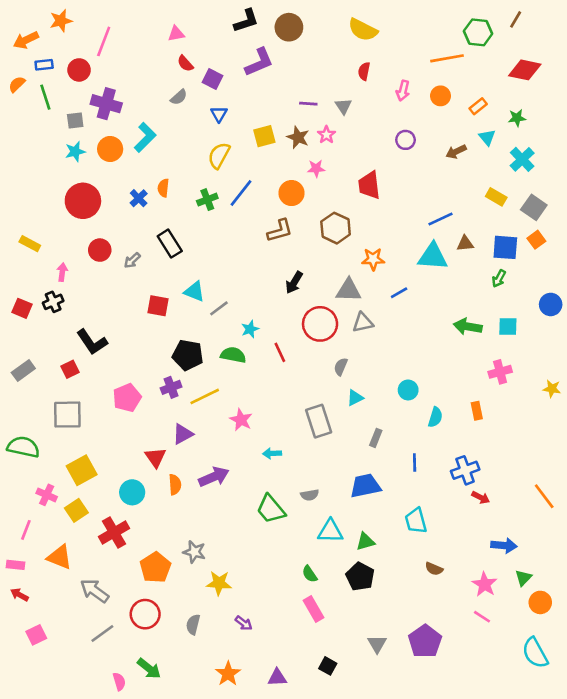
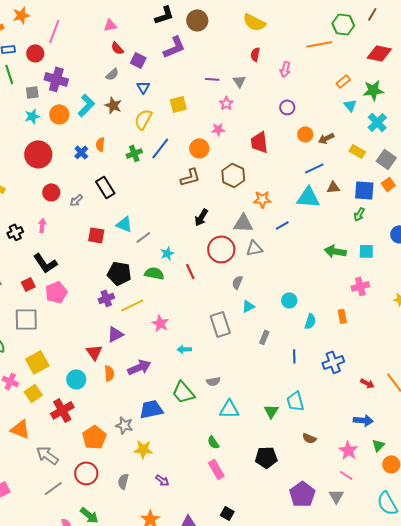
orange circle: (441, 96) -> (305, 134), moved
green star: (517, 118) -> (373, 90), size x1.5
brown star: (298, 137) -> (113, 105), moved
brown arrow: (456, 152) -> (326, 138), moved
pink arrow: (62, 272) -> (42, 225), moved
pink pentagon: (127, 398) -> (56, 292), moved
blue trapezoid: (365, 486) -> (151, 409), moved
red arrow: (481, 498) -> (367, 383), moved
green triangle: (365, 542) -> (271, 411), moved, turned -42
black pentagon: (360, 577) -> (266, 457), moved, turned -30
gray triangle: (377, 644) -> (336, 496), moved

